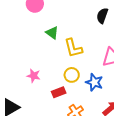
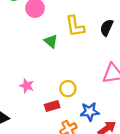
yellow L-shape: (73, 48) -> (75, 26), moved
blue star: (94, 82) -> (90, 112), moved, turned -30

